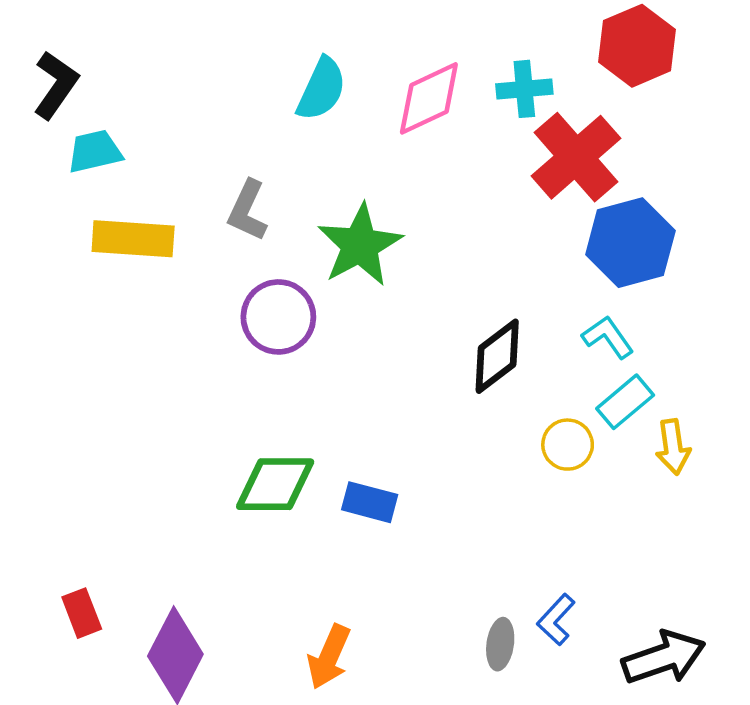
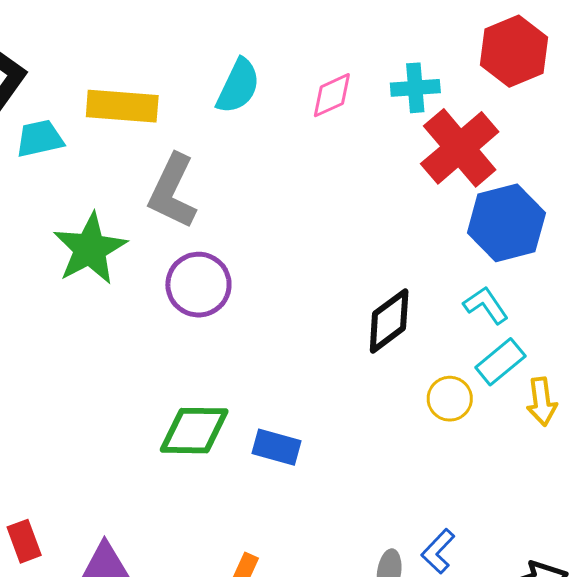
pink diamond: (429, 98) -> (332, 95), size x0.7
gray L-shape: (248, 210) -> (173, 191), size x1.4
yellow rectangle: (133, 239) -> (122, 106), moved
green star: (360, 245) -> (90, 249), moved

